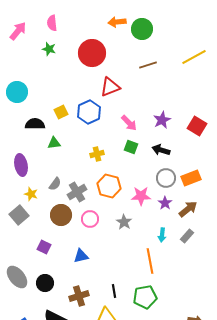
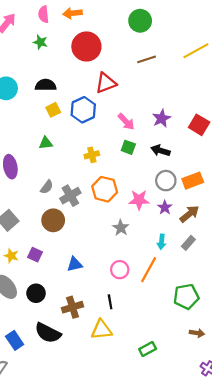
orange arrow: (117, 22) -> (73, 13), moved
black semicircle: (35, 124) -> (46, 85), moved
yellow star: (31, 194) -> (11, 256), moved
pink circle: (90, 219) -> (120, 270), moved
orange line: (150, 261) -> (149, 270), turned 40
green pentagon: (145, 297) -> (186, 296), moved

